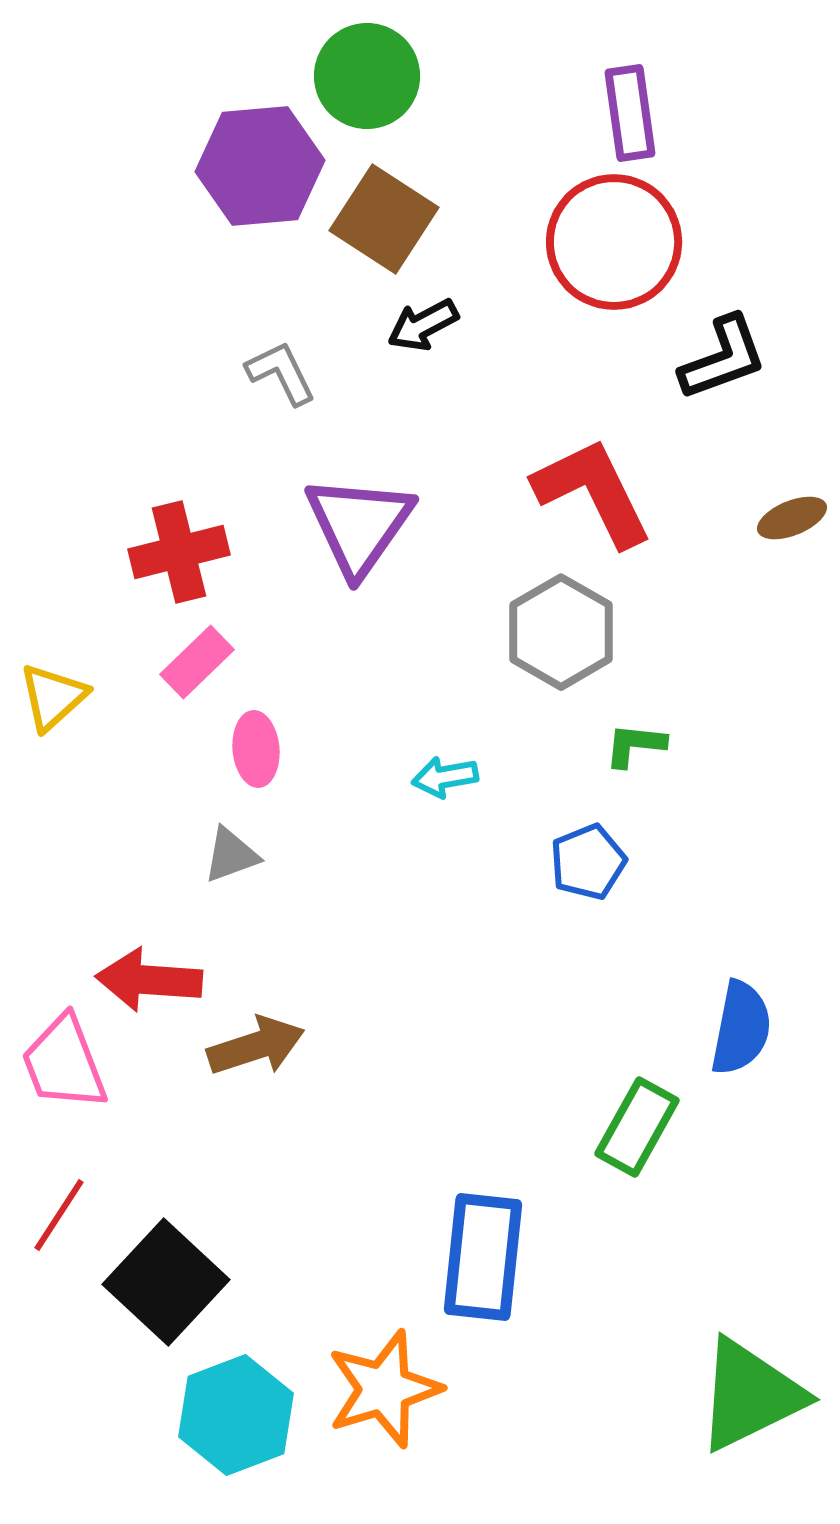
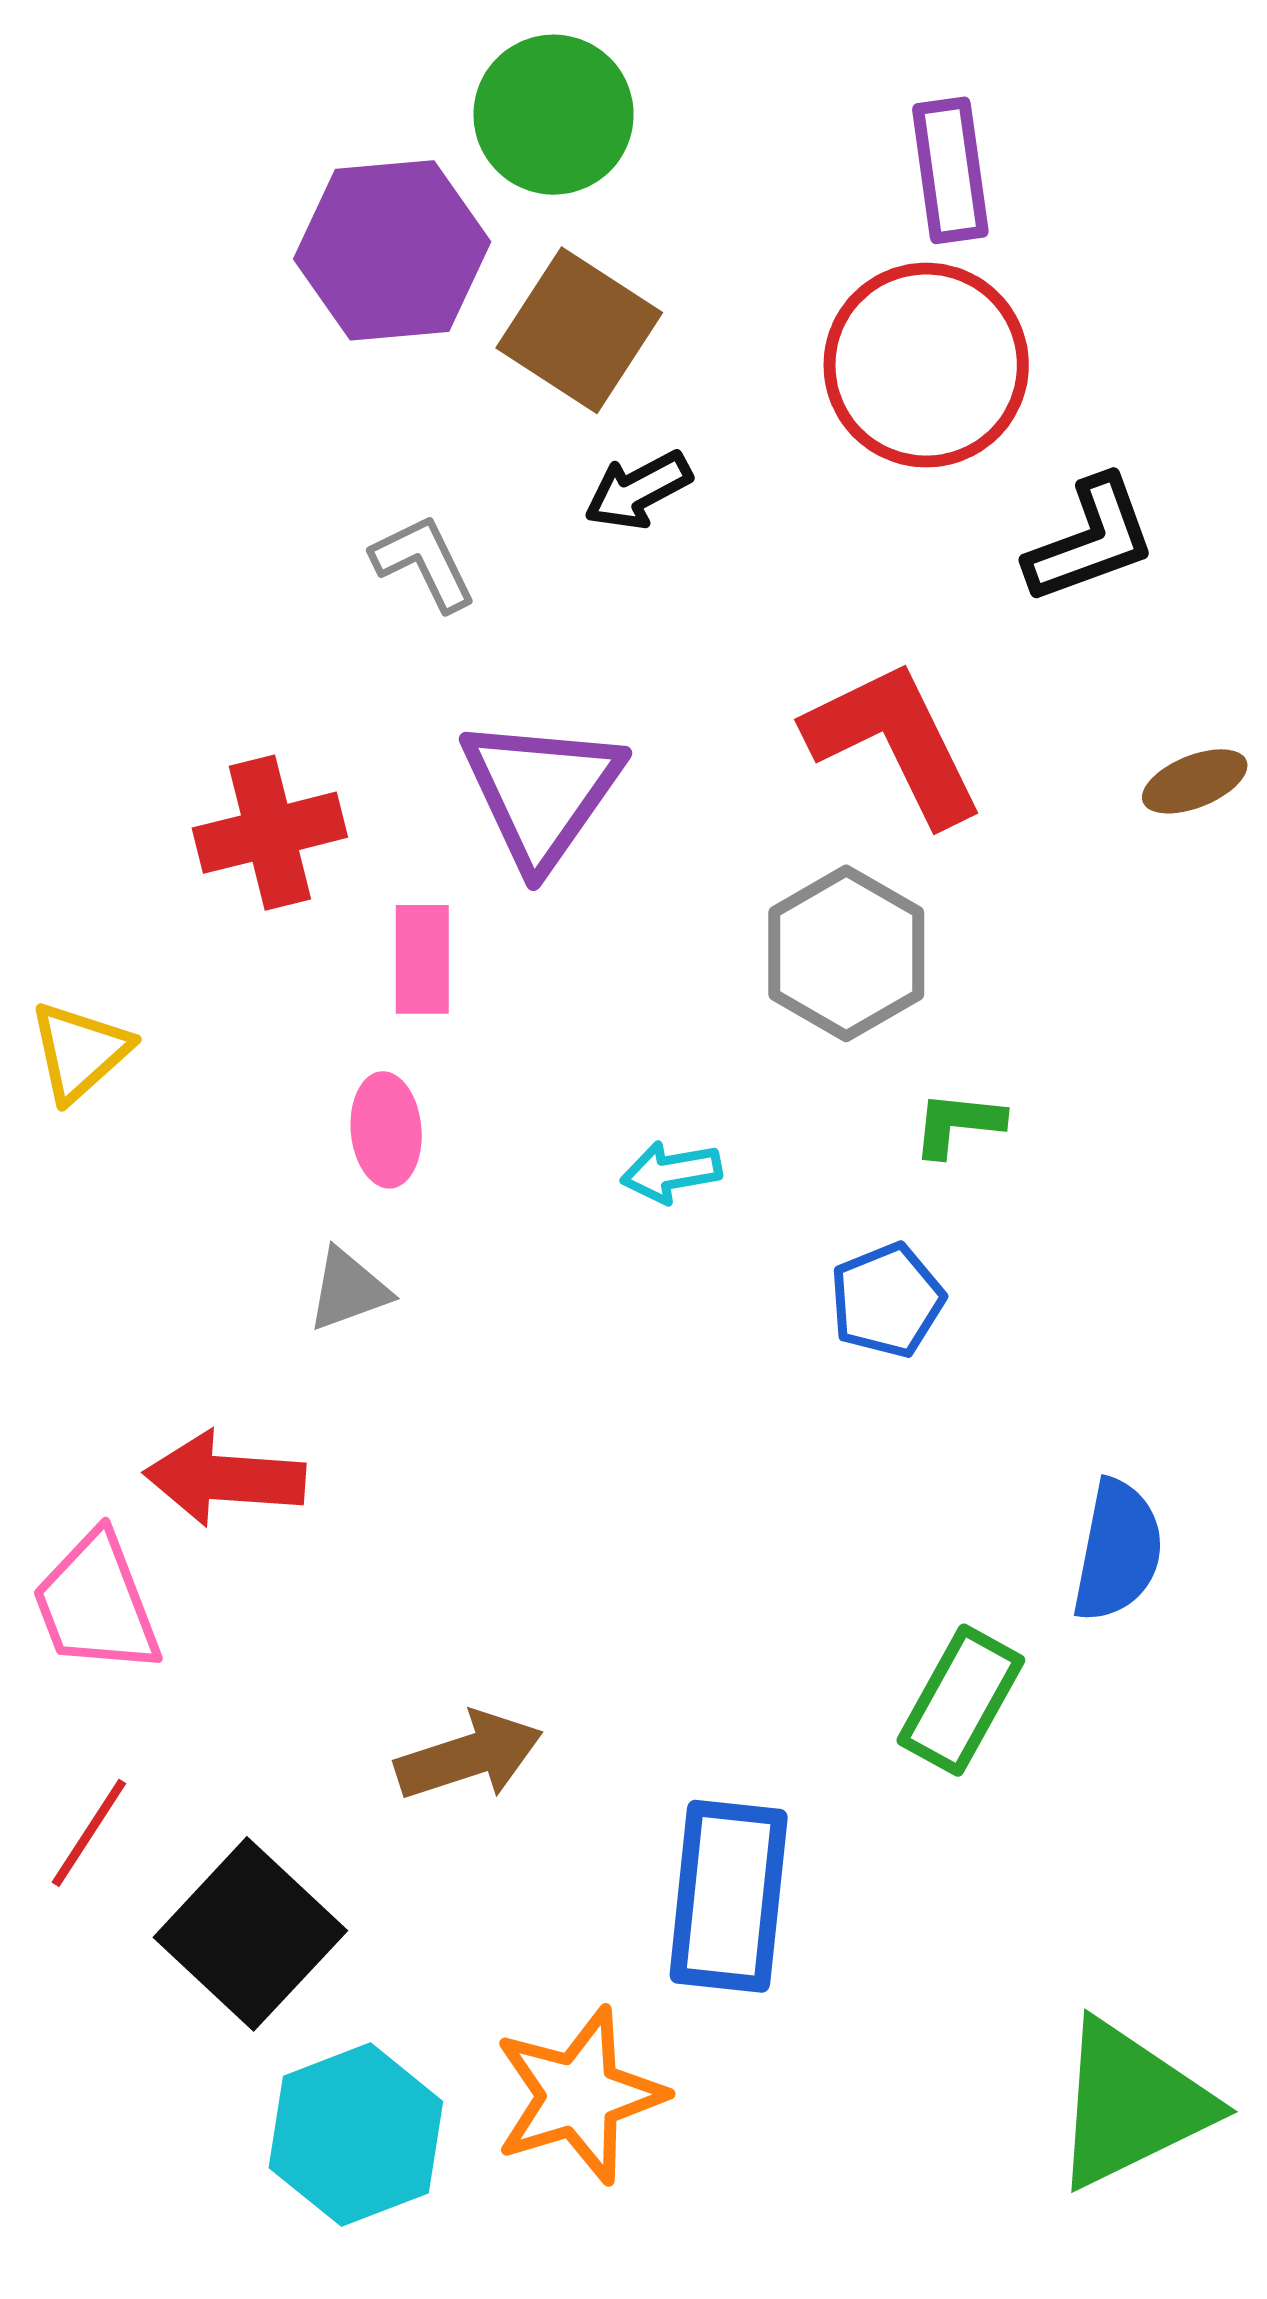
pink rectangle: (197, 662) -> (422, 959), moved, turned -46
brown arrow: (256, 1046) -> (469, 1756), moved

